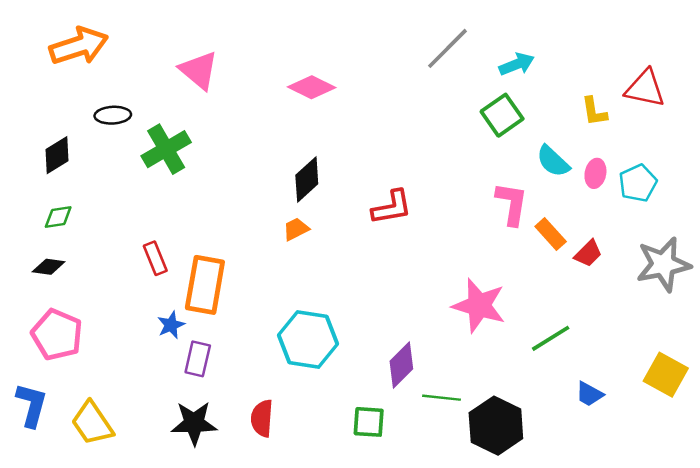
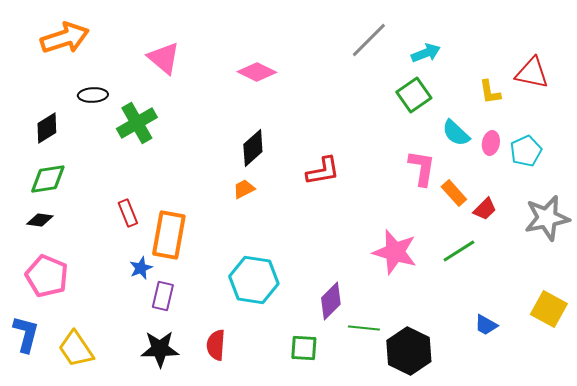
green diamond: (58, 217) -> (48, 179), size x1.5
green line: (551, 338) -> (459, 251), moved

